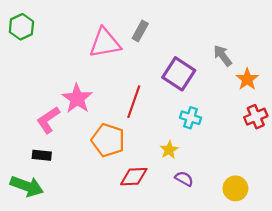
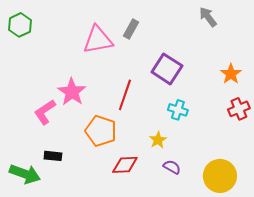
gray arrow: (223, 56) -> (208, 17), moved
black rectangle: (42, 155) -> (53, 156), moved
yellow circle: (235, 188) -> (220, 176), size x1.4

